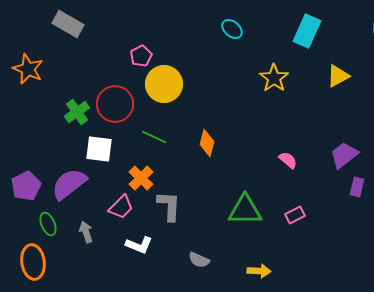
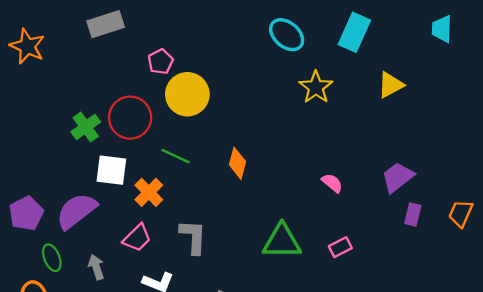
gray rectangle: (68, 24) -> (106, 24), moved, turned -48
cyan ellipse: (232, 29) -> (287, 35), moved, size x1.4
orange star: (28, 69) -> (27, 46), moved
orange cross: (141, 178) -> (149, 192), moved

